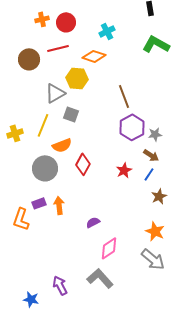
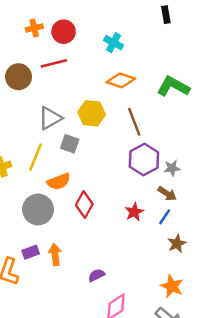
cyan cross: (107, 31) -> (114, 43), turned -35
green L-shape: (156, 44) -> (173, 86), moved
orange diamond: (94, 56) -> (121, 80), moved
yellow hexagon: (77, 78) -> (92, 113), moved

